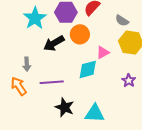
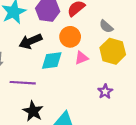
orange circle: (80, 34) -> (70, 37), moved
cyan diamond: (88, 69) -> (52, 60), moved

